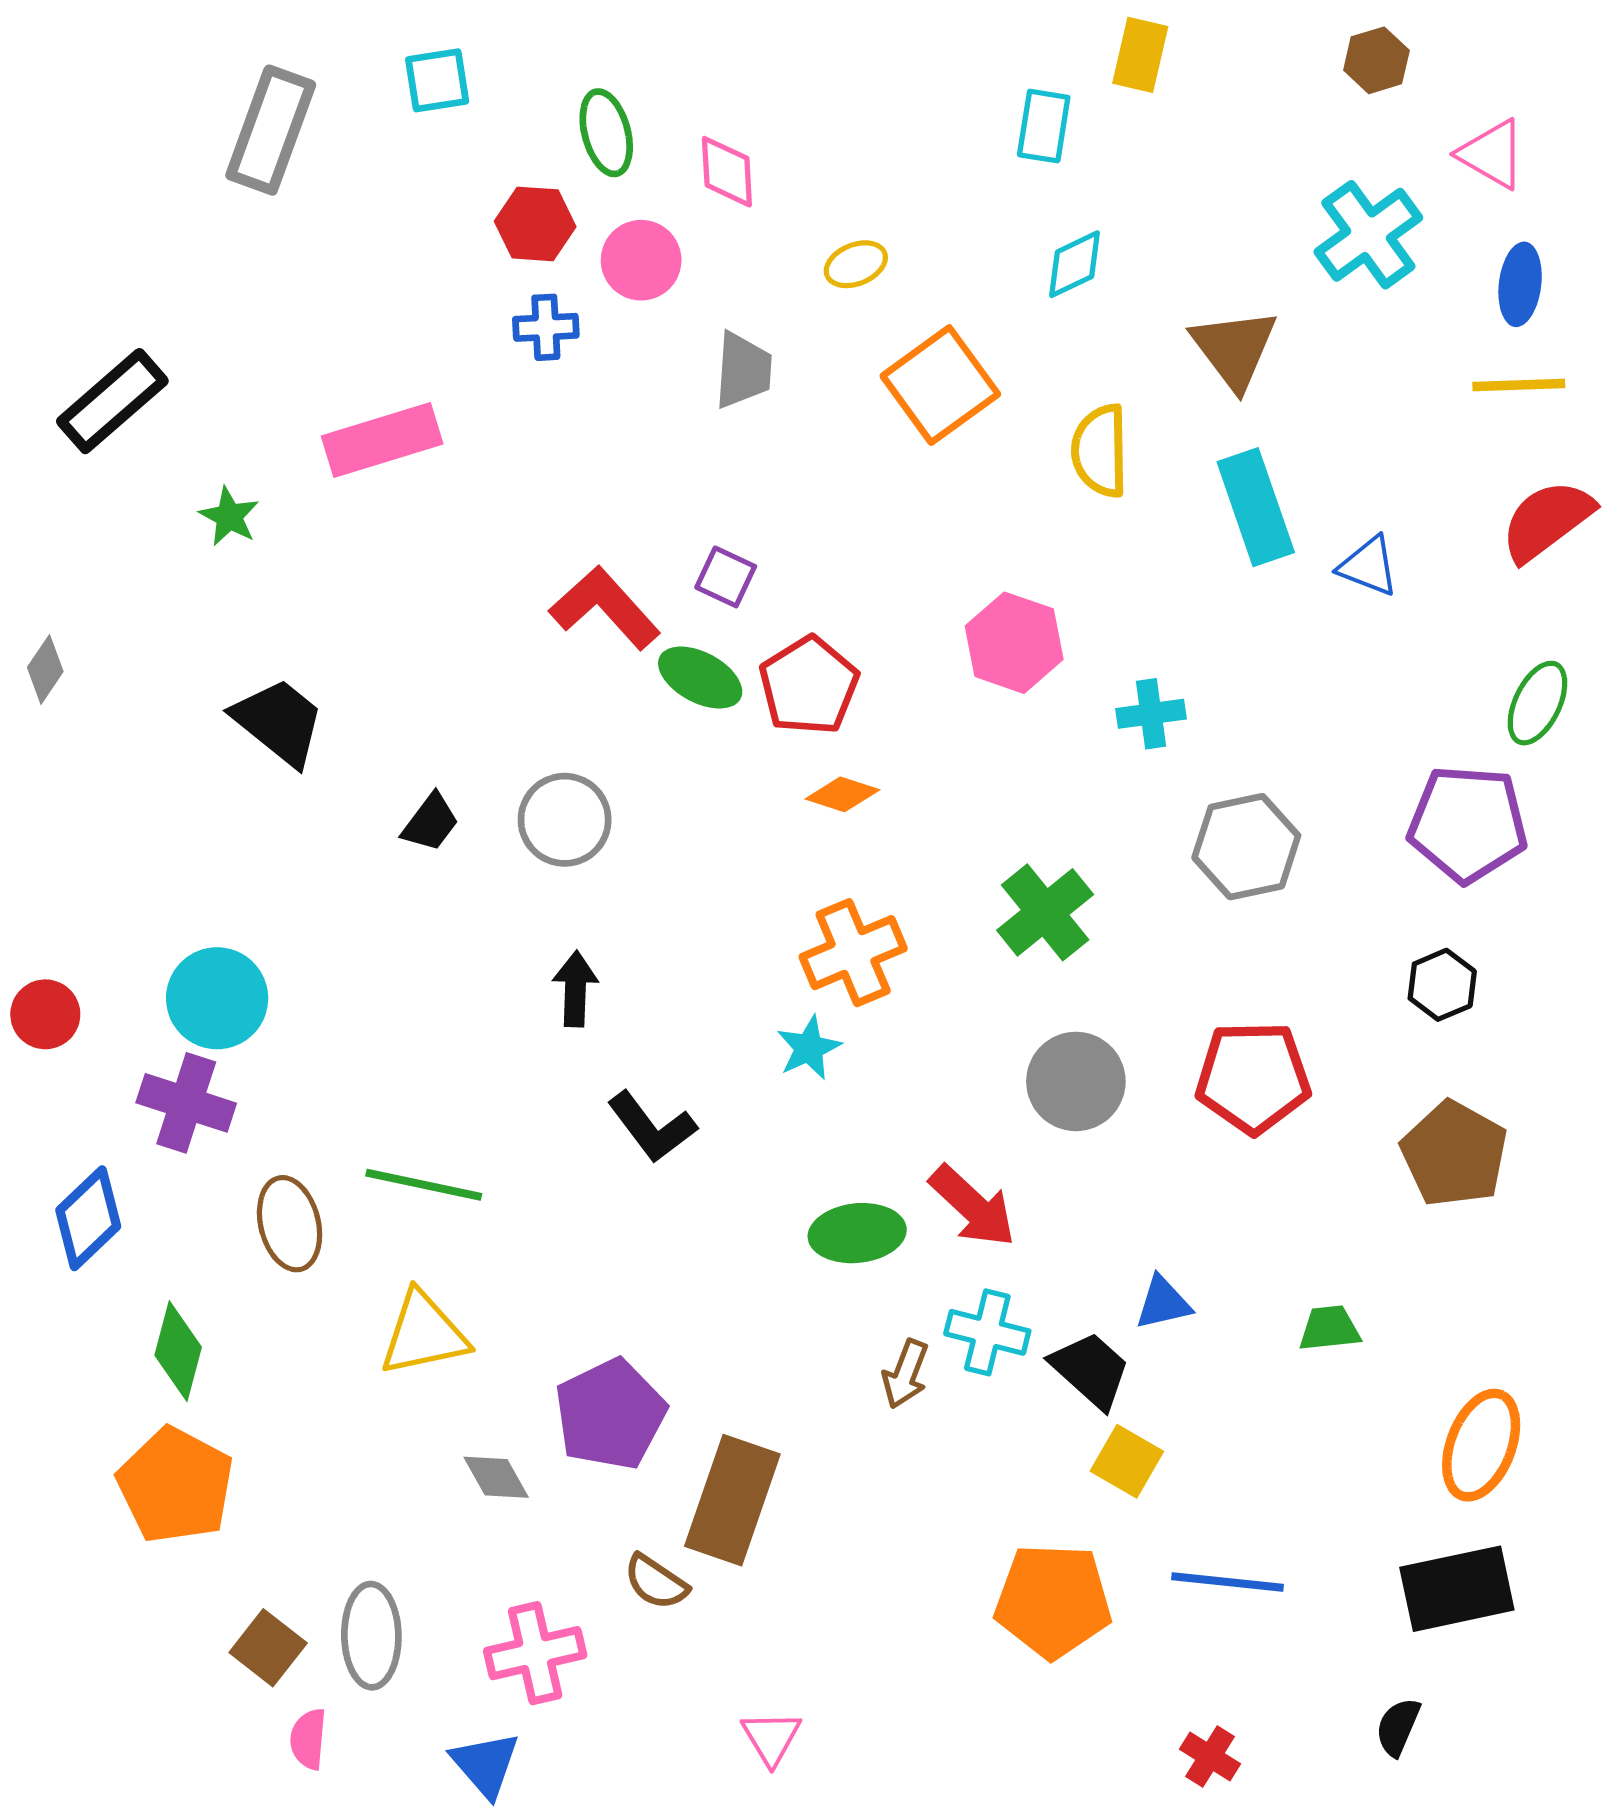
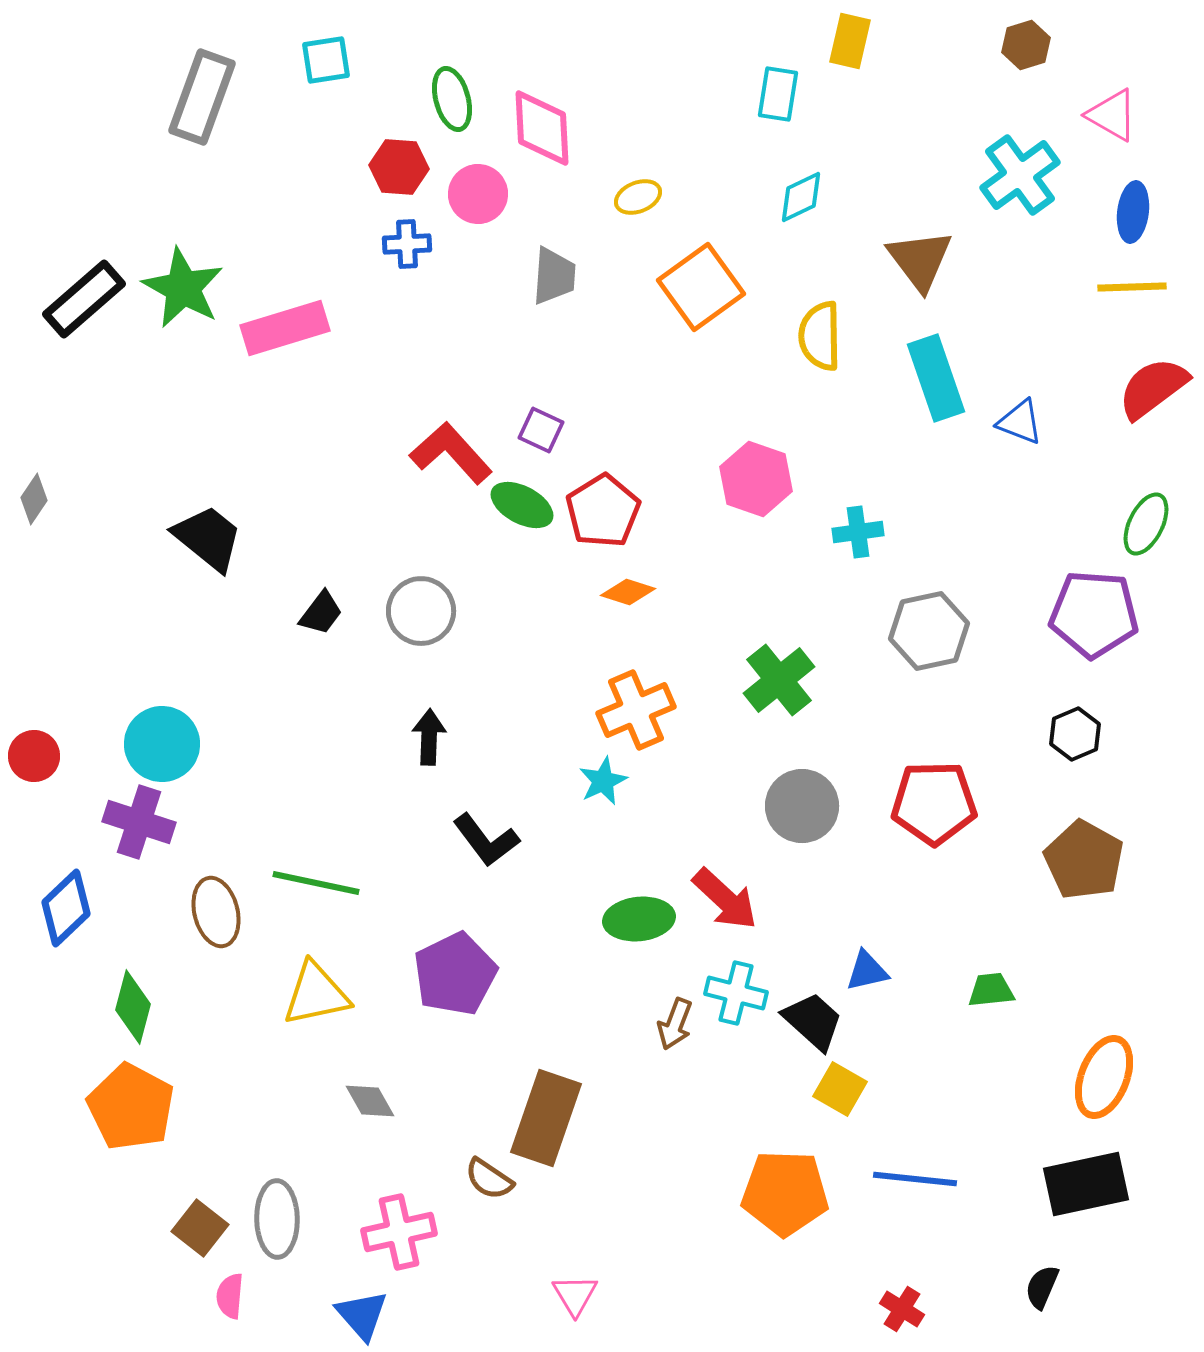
pink diamond: (727, 172) -> (542, 128), size x1.4
green star: (229, 517) -> (183, 288), moved, size x1.8
purple pentagon: (610, 1414) -> (455, 974), moved

